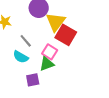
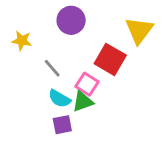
yellow triangle: (56, 22) -> (139, 30), moved
cyan semicircle: (21, 57) -> (59, 99), moved

